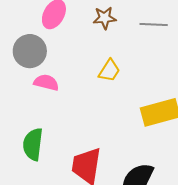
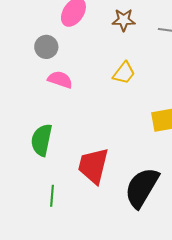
gray circle: (30, 51) -> (46, 47), size x0.7

